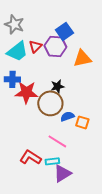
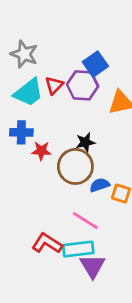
red star: (26, 92) -> (41, 151), size x0.6
cyan rectangle: (52, 161) -> (78, 249), size x1.5
purple triangle: (62, 173) -> (92, 266), turned -30

